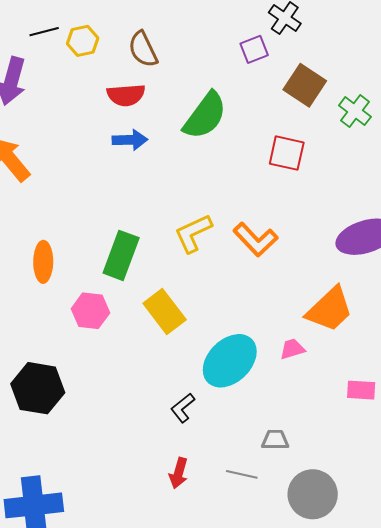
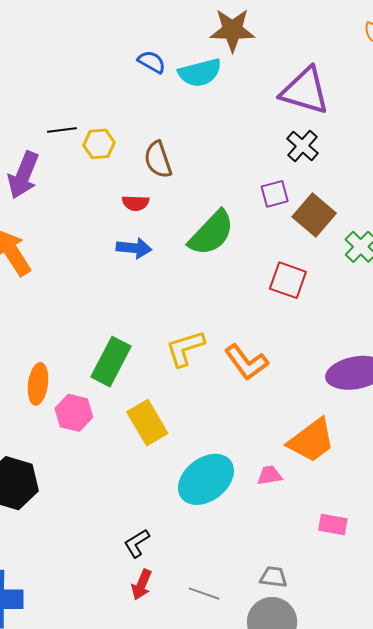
purple square: (254, 49) -> (275, 194), moved
red semicircle: (126, 95) -> (135, 203), size x0.7
orange ellipse: (43, 262) -> (38, 384), moved
black L-shape: (183, 408) -> (137, 543), moved
gray trapezoid: (275, 440) -> (274, 577), moved

